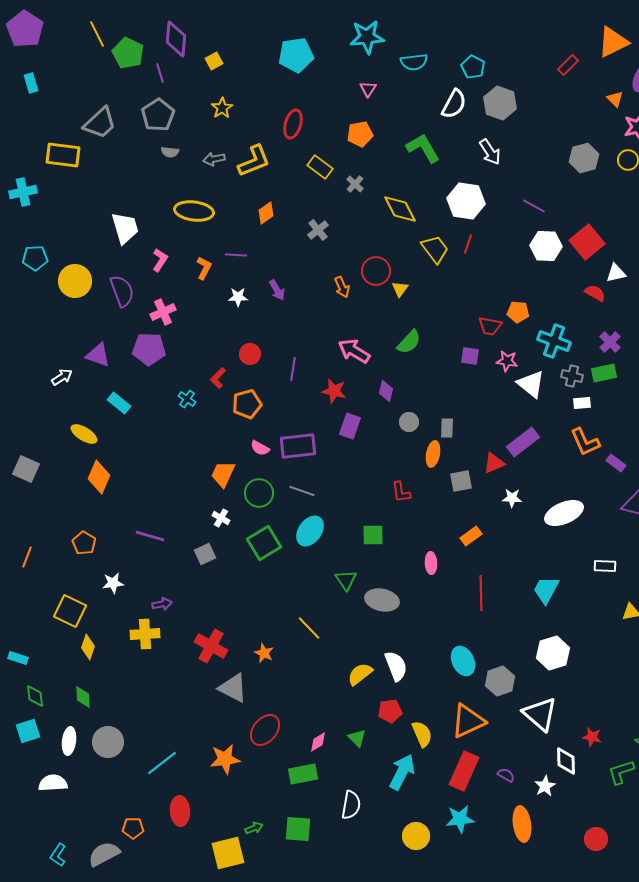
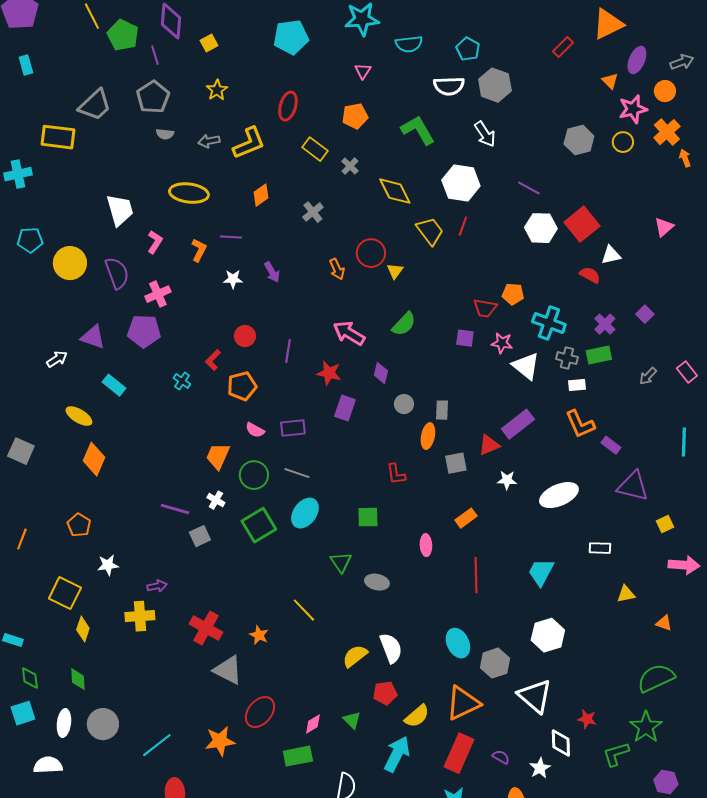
white semicircle: (454, 104) -> (449, 86), turned 60
purple rectangle: (298, 446) -> (293, 428), size x0.7
purple line: (150, 536) -> (175, 509), moved
gray ellipse: (382, 600) -> (377, 582), size x0.7
yellow semicircle: (422, 734) -> (417, 716), turned 72

